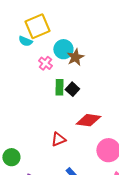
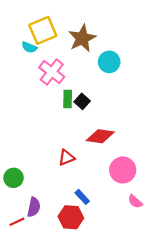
cyan circle: (63, 49) -> (109, 62), moved
brown star: (75, 57) -> (82, 38), moved, size x1.4
pink cross: (45, 63) -> (52, 72), size x1.6

